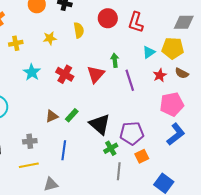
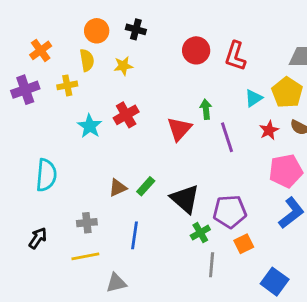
yellow semicircle: (79, 30) -> (87, 60), moved
yellow star: (50, 38) -> (123, 66), moved
yellow pentagon: (173, 48) -> (287, 92), turned 30
red cross: (65, 74) -> (126, 115), moved, turned 30

